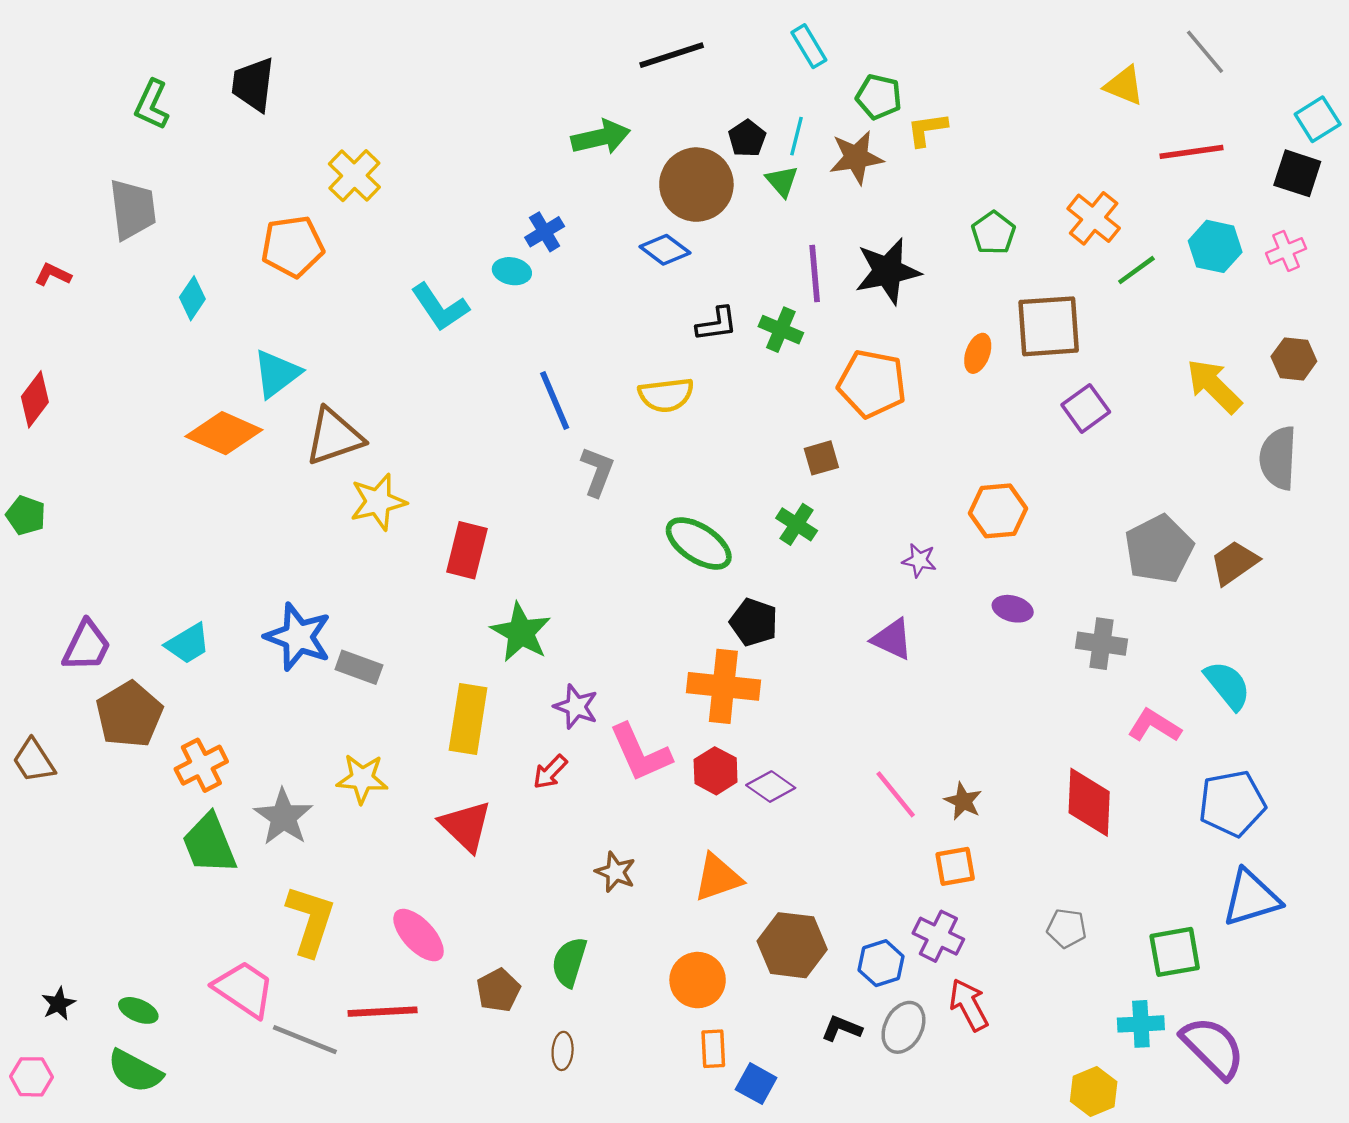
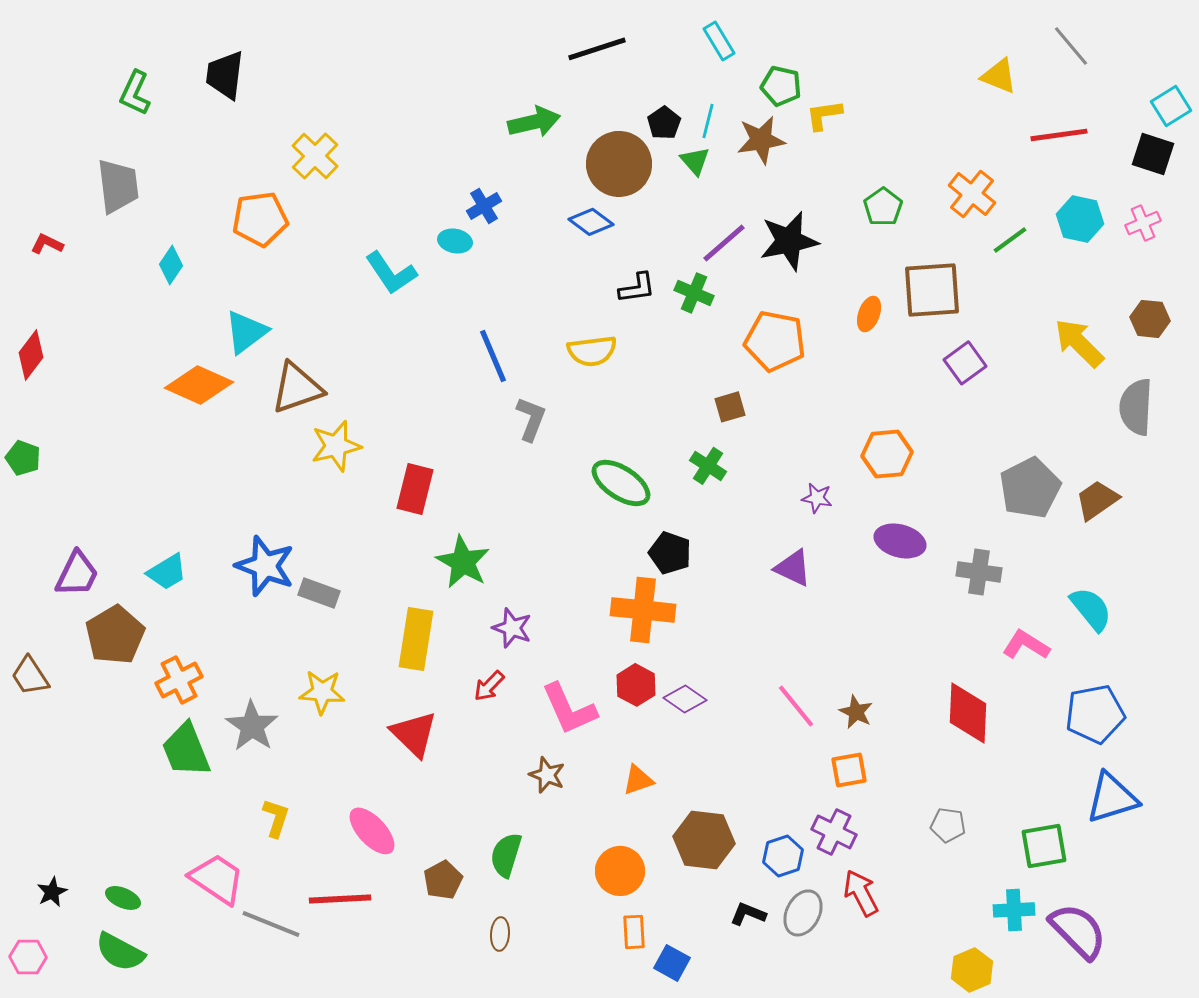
purple line: (815, 273) -> (724, 243), turned 54
purple ellipse: (1013, 609) -> (900, 541), size x1.4
pink L-shape: (640, 753) -> (569, 709), moved
orange triangle: (718, 878) -> (638, 780), size x0.7
yellow L-shape: (310, 920) -> (276, 818), size x0.6

